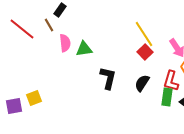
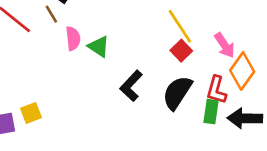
green triangle: (84, 49) -> (99, 47), turned 42
black L-shape: (108, 78) -> (131, 86), turned -150
black semicircle: (142, 83) -> (177, 93), size x1.5

